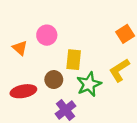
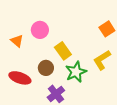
yellow rectangle: (74, 60) -> (63, 51), turned -42
red ellipse: (23, 91) -> (20, 78), turned 30

